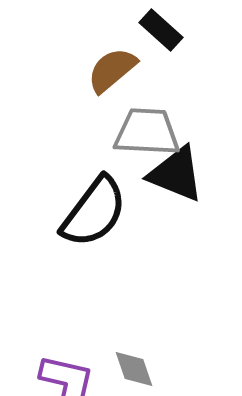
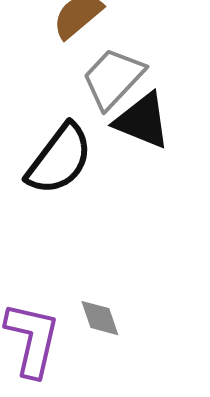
gray trapezoid: (147, 132) -> (113, 78), turned -50

